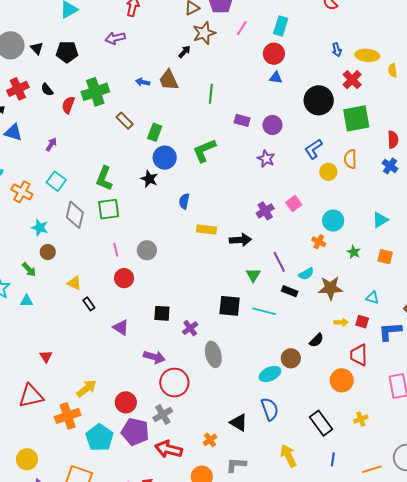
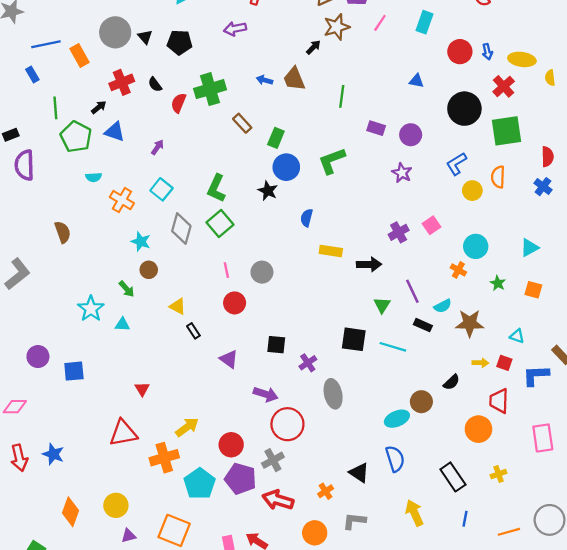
red circle: (274, 54) -> (460, 52), moved
green square: (109, 209) -> (220, 224), turned -35

